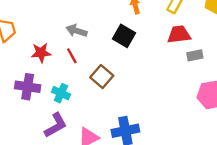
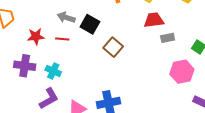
black square: (124, 36) -> (90, 24), moved
red line: (72, 56) -> (62, 39), turned -56
brown square: (102, 77) -> (113, 47), moved

